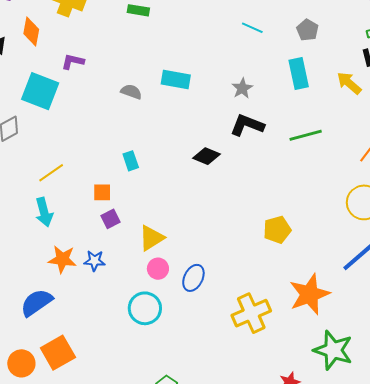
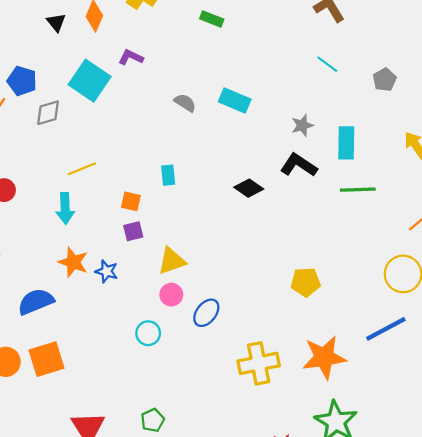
cyan rectangle: (299, 74) -> (346, 143), moved
cyan circle: (145, 308) -> (148, 333), size x0.7

